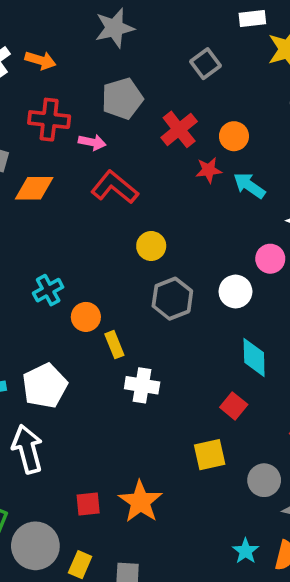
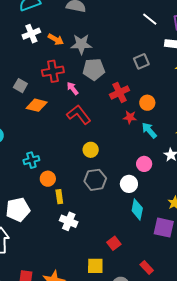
gray star: (115, 28) -> (81, 44), moved
red cross: (49, 120) -> (53, 71), turned -30
pink arrow: (92, 142) -> (73, 88), turned -152
pink circle: (270, 259) -> (144, 164), moved
cyan diamond: (254, 357) -> (137, 209), moved

